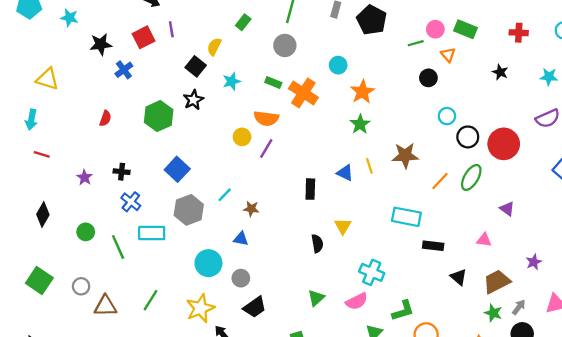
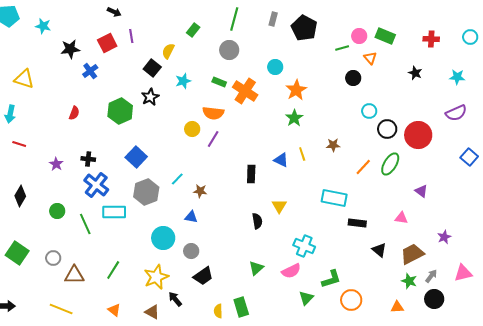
brown star: (405, 155) -> (333, 145), size x0.6
blue cross: (131, 202) -> (96, 185), size x1.4

